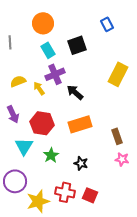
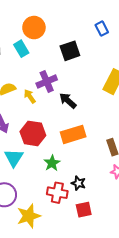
cyan rectangle: (48, 50) -> (21, 49), moved
green star: (51, 155) -> (52, 163), moved
black star: (81, 163) -> (78, 183), moved
red cross: (65, 192) -> (57, 193), moved
red square: (90, 195) -> (84, 210), turned -35

